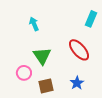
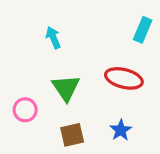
red ellipse: (79, 50) -> (124, 78), turned -35
pink circle: (24, 73) -> (25, 110), moved

